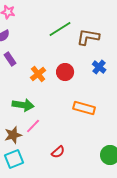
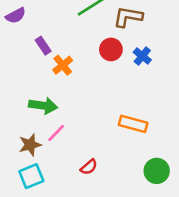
purple rectangle: (10, 59) -> (43, 46), moved
red circle: (65, 72) -> (111, 49), moved
orange rectangle: (84, 108) -> (133, 124), moved

